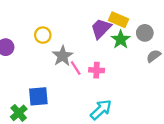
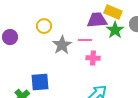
purple trapezoid: (101, 29) -> (97, 20), turned 40
pink line: (76, 68) -> (85, 40), moved, turned -56

